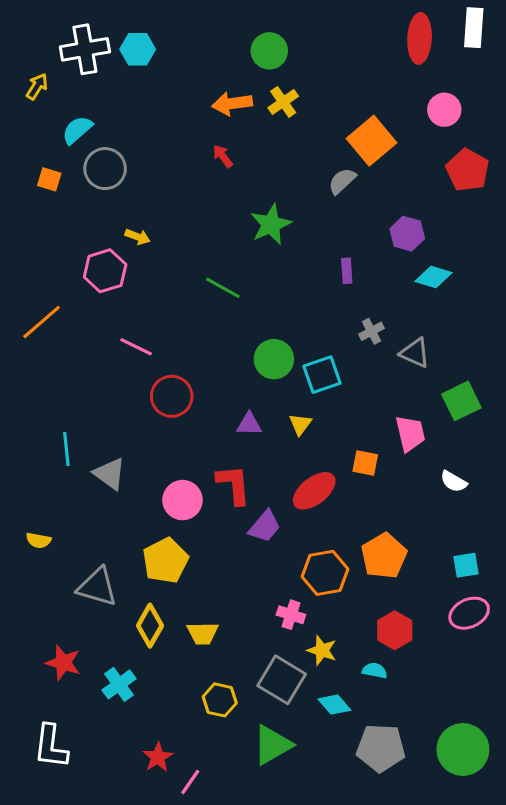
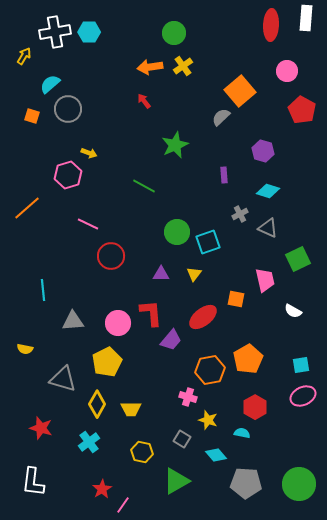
cyan diamond: (433, 277) -> (268, 191), moved
gray triangle: (110, 474) -> (73, 321), moved, turned -40
gray square: (282, 680) -> (182, 439), size x0.6
cyan cross: (119, 684) -> (89, 442), moved

